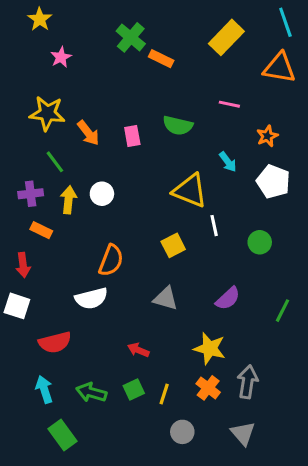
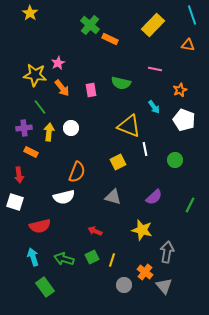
pink star: (61, 57) -> (58, 63), moved
orange triangle: (279, 68) -> (188, 45), size x0.6
orange cross: (208, 388) -> (145, 272), moved

